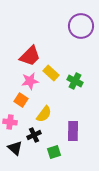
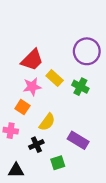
purple circle: (81, 26) -> (87, 51), moved
purple rectangle: (73, 131) -> (78, 140), turned -60
black triangle: (15, 148) -> (16, 170), moved, turned -42

